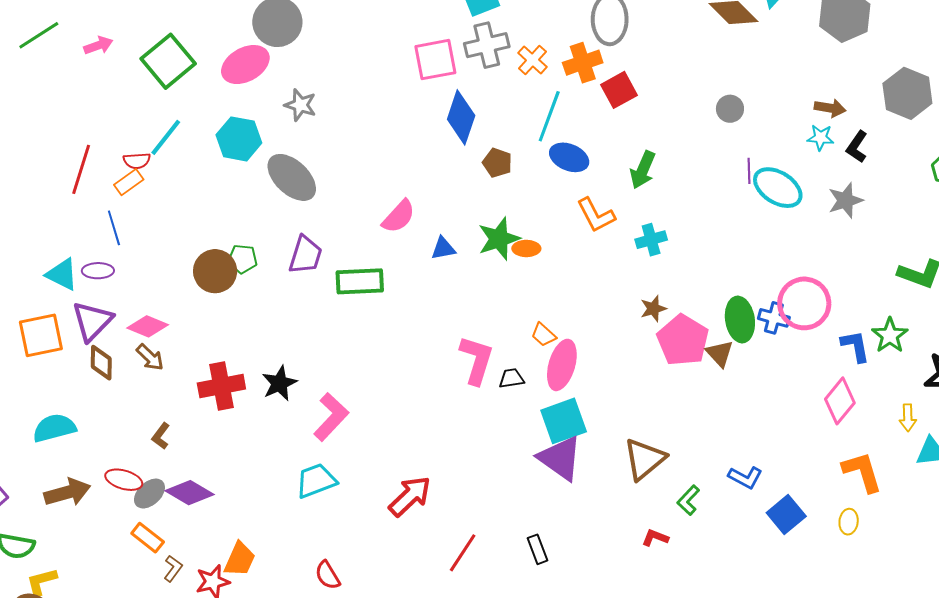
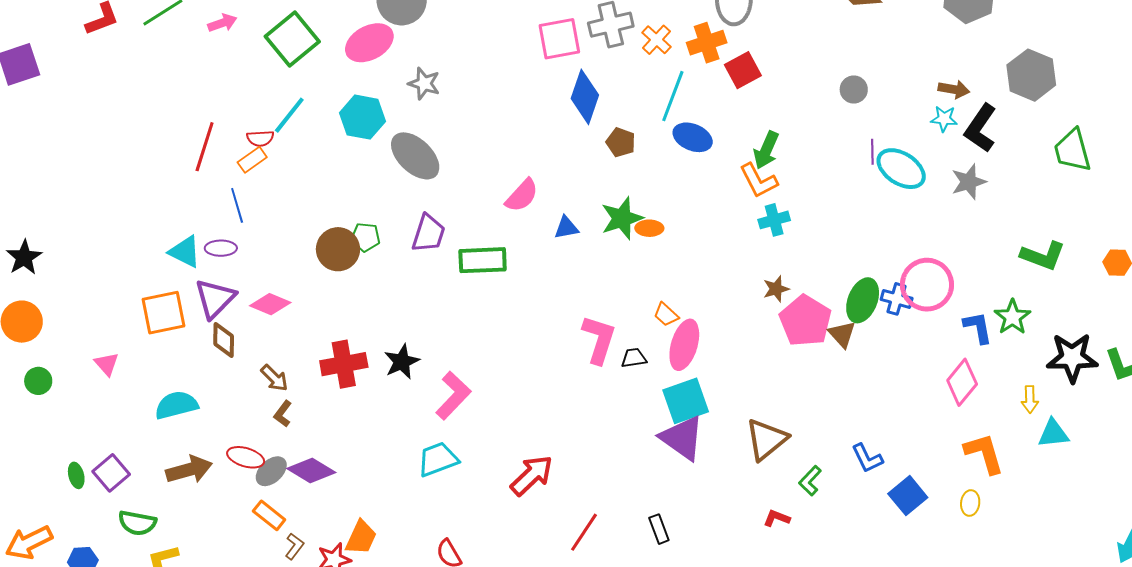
black L-shape: (857, 147) -> (980, 128), size x1.5
orange L-shape: (596, 215) -> (758, 181), moved
green ellipse: (740, 320) -> (863, 300), turned 30
brown arrow: (150, 357) -> (274, 378), moved
blue L-shape: (745, 477) -> (867, 458), turned 36

